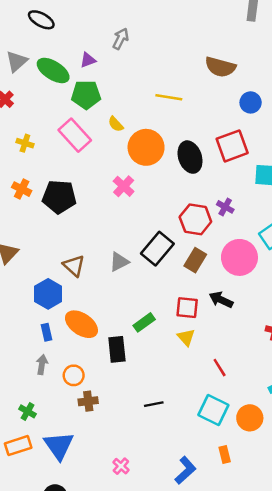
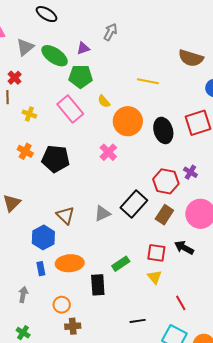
orange ellipse: (81, 324) -> (70, 263), turned -40
gray arrow: (42, 365) -> (23, 295), moved
black line: (154, 404) -> (138, 321), moved

